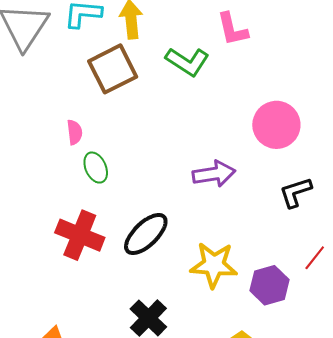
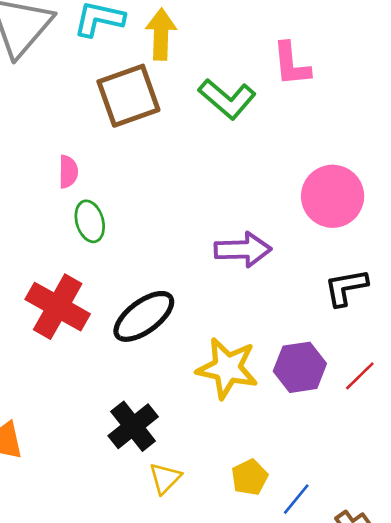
purple hexagon: (269, 285) -> (300, 367), moved

